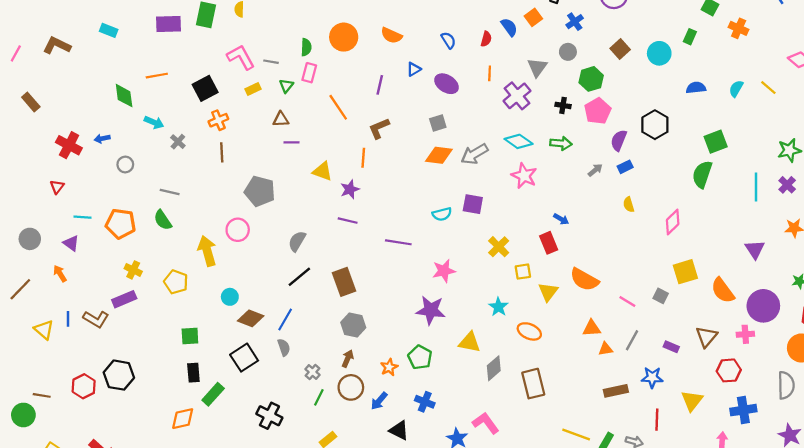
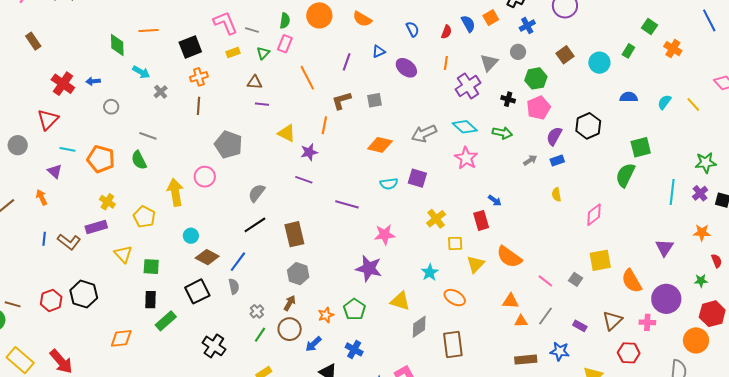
gray square: (438, 123) -> (375, 100), moved
orange diamond: (439, 155) -> (380, 145), moved
red triangle: (57, 187) -> (48, 120), size x1.6
gray circle: (30, 239) -> (18, 145), moved
yellow triangle: (44, 330) -> (123, 254), moved
orange diamond: (183, 419) -> (121, 338), moved

